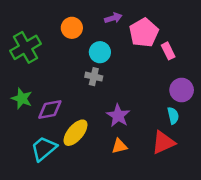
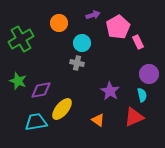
purple star: (118, 116) -> (110, 91), moved
orange triangle: (119, 146) -> (98, 120), turned 48
cyan trapezoid: (44, 149) -> (36, 122), turned 30

